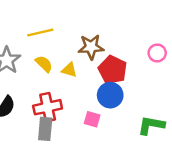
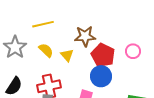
pink circle: (157, 53) -> (133, 51), moved
yellow triangle: (69, 70) -> (67, 55), turned 32

